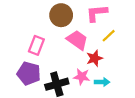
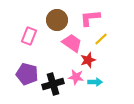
pink rectangle: (36, 45) -> (29, 36), moved

